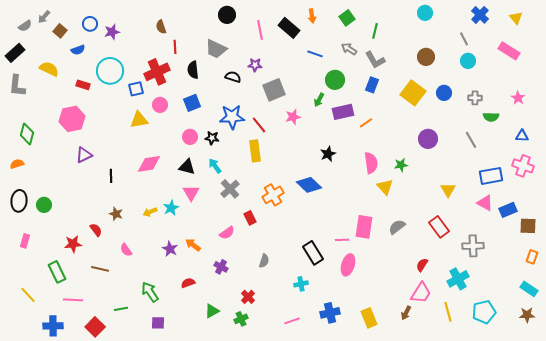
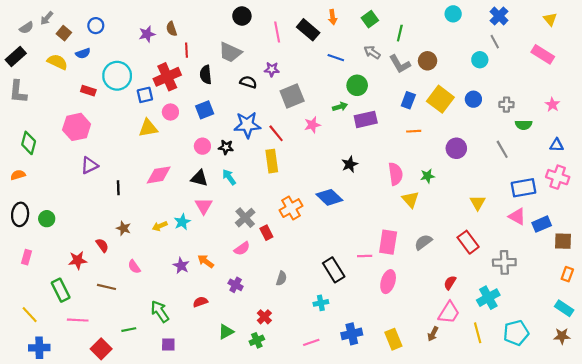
blue cross: (480, 15) -> (499, 16), moved
purple star: (112, 32) -> (147, 34), moved
brown circle: (426, 57) -> (428, 61), moved
cyan circle: (468, 61) -> (480, 60), moved
yellow semicircle: (49, 69) -> (57, 62), moved
blue rectangle: (372, 85) -> (408, 100), moved
green arrow: (319, 100) -> (340, 107), turned -136
orange line: (366, 123) -> (414, 131), moved, turned 32
gray cross: (230, 189) -> (245, 218), moved
pink ellipse: (348, 265) -> (388, 282), moved
blue cross: (53, 326) -> (39, 348), moved

